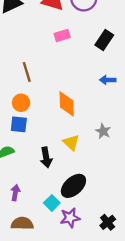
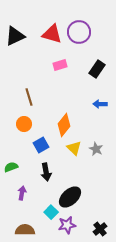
orange diamond: (67, 104) -> (64, 125), turned 40
blue square: (19, 124) -> (41, 145), moved, turned -35
yellow triangle: (71, 143) -> (74, 148), moved
purple arrow: (15, 193) -> (22, 193), moved

